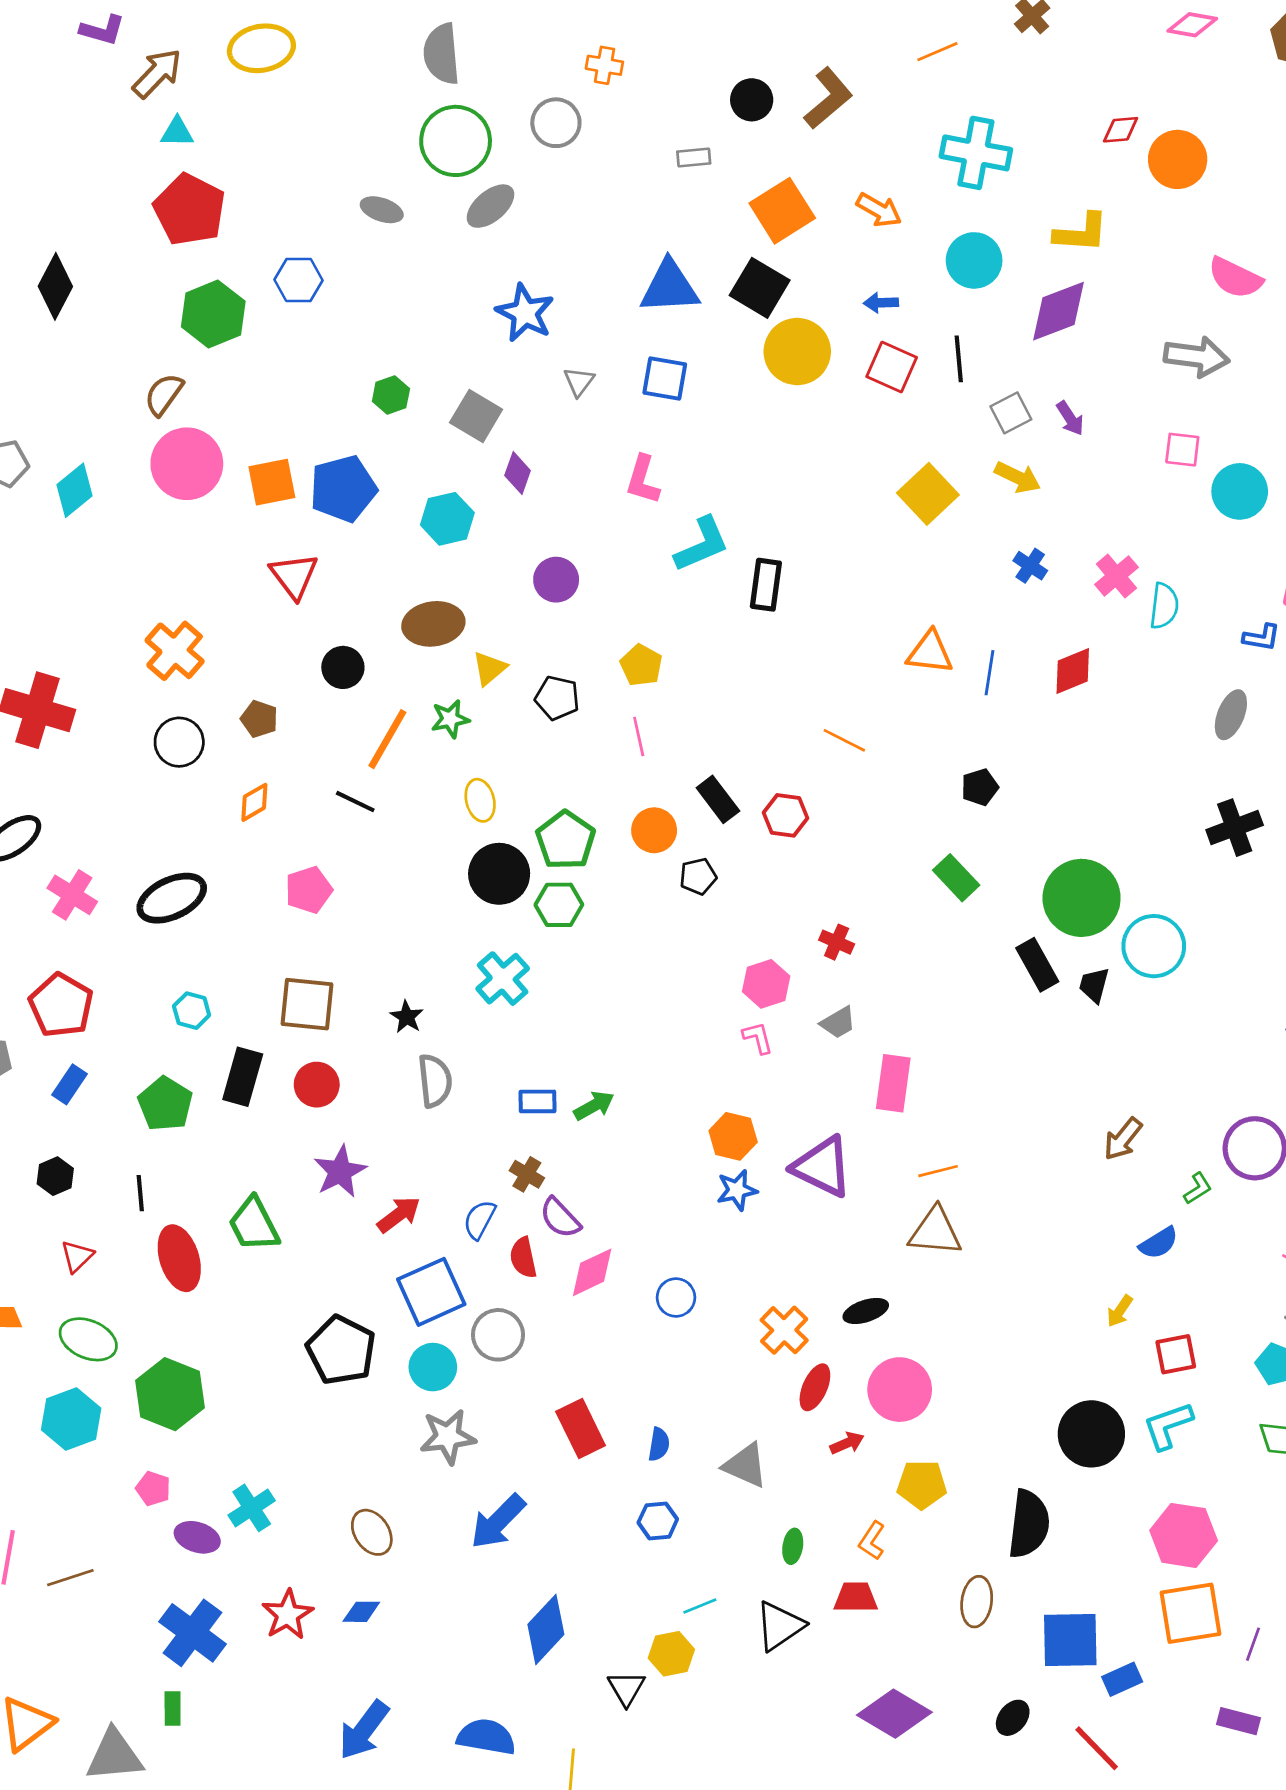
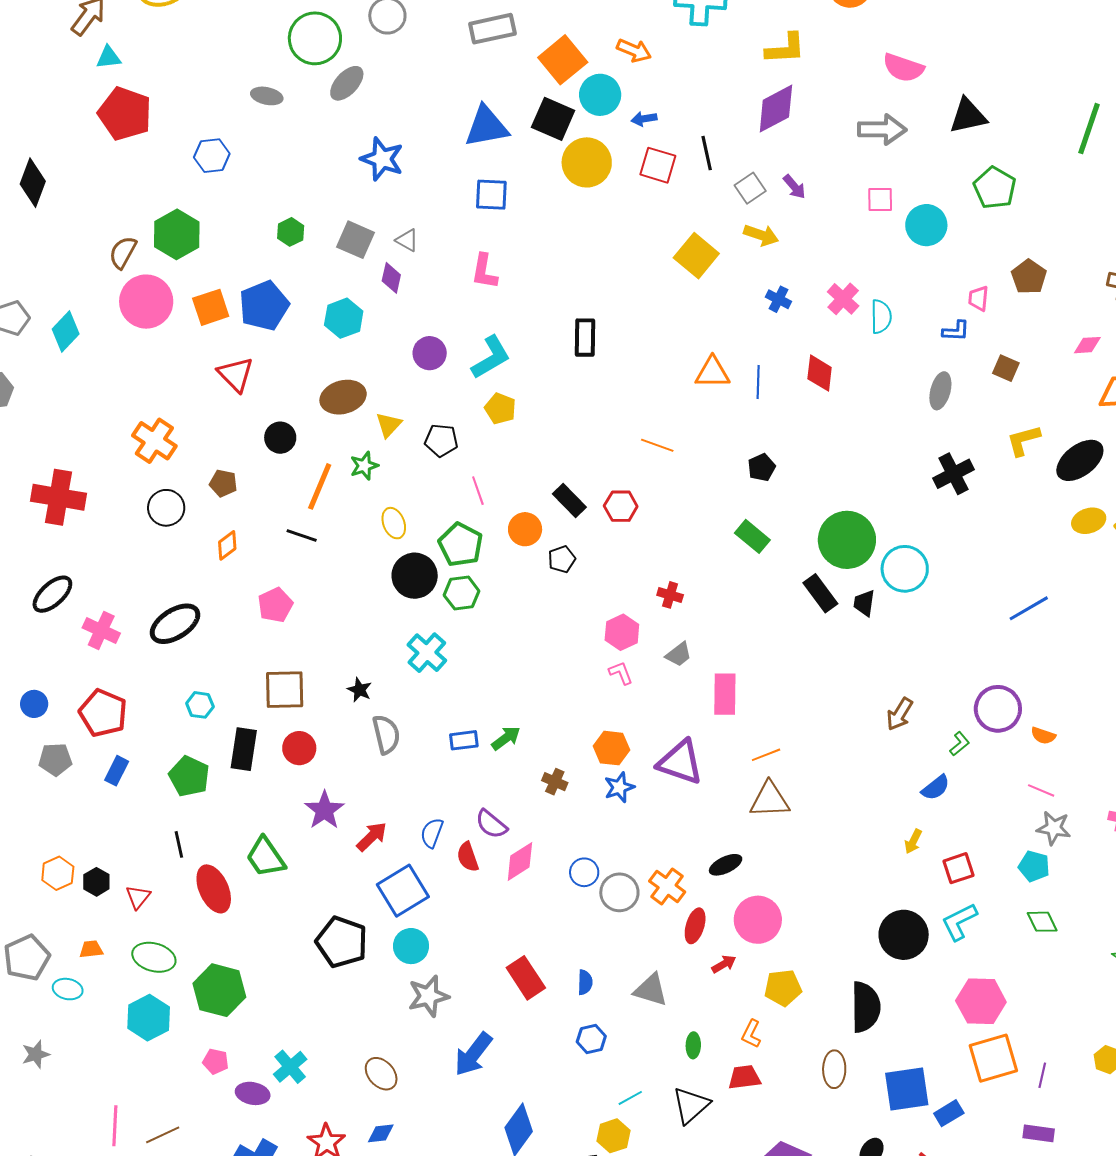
gray rectangle: (694, 157) -> (492, 29), size x1.8
cyan circle: (974, 260) -> (600, 95), moved
green hexagon: (213, 314) -> (177, 234), moved
gray triangle: (579, 382) -> (407, 240), moved, turned -30
cyan L-shape: (702, 544) -> (491, 357), moved
red diamond: (1073, 671) -> (820, 373), turned -54
pink line: (639, 737) -> (478, 491), moved
brown cross: (527, 1174) -> (555, 782), moved
black hexagon: (55, 1176) -> (96, 882), moved
gray circle: (498, 1335) -> (619, 892), moved

